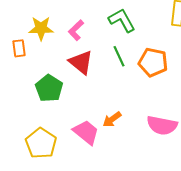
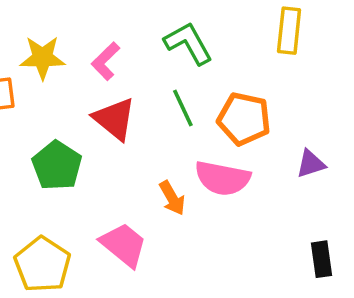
orange arrow: (112, 119) -> (172, 198), moved, turned -84
pink semicircle: (162, 125) -> (223, 178), moved

